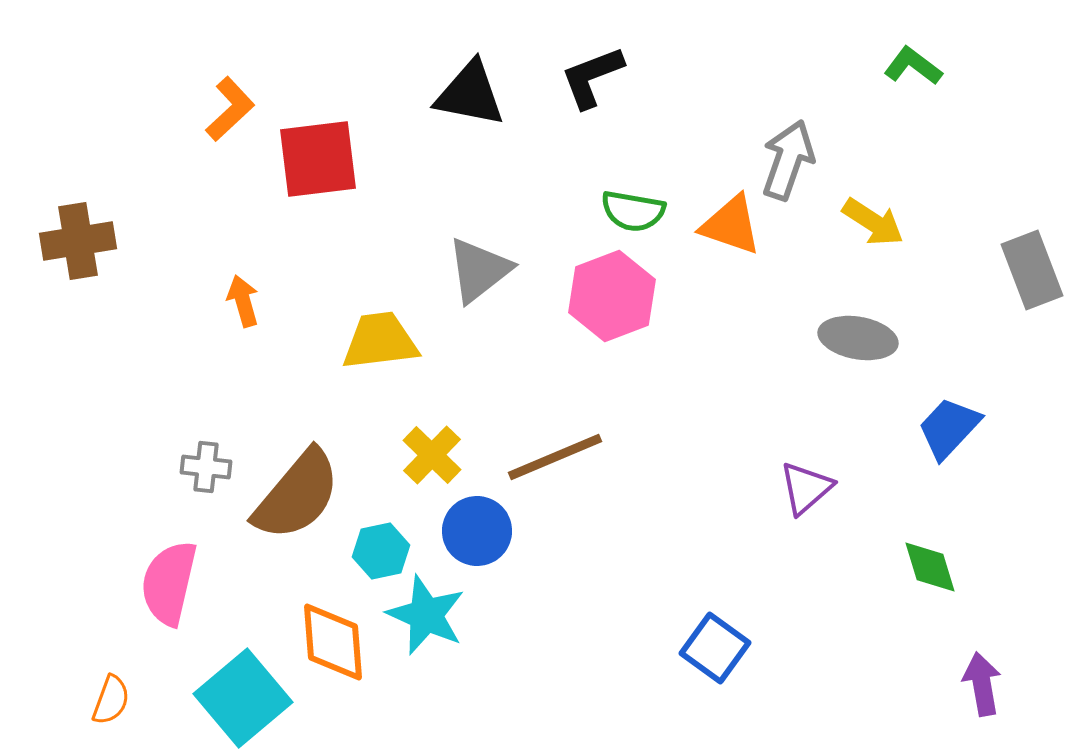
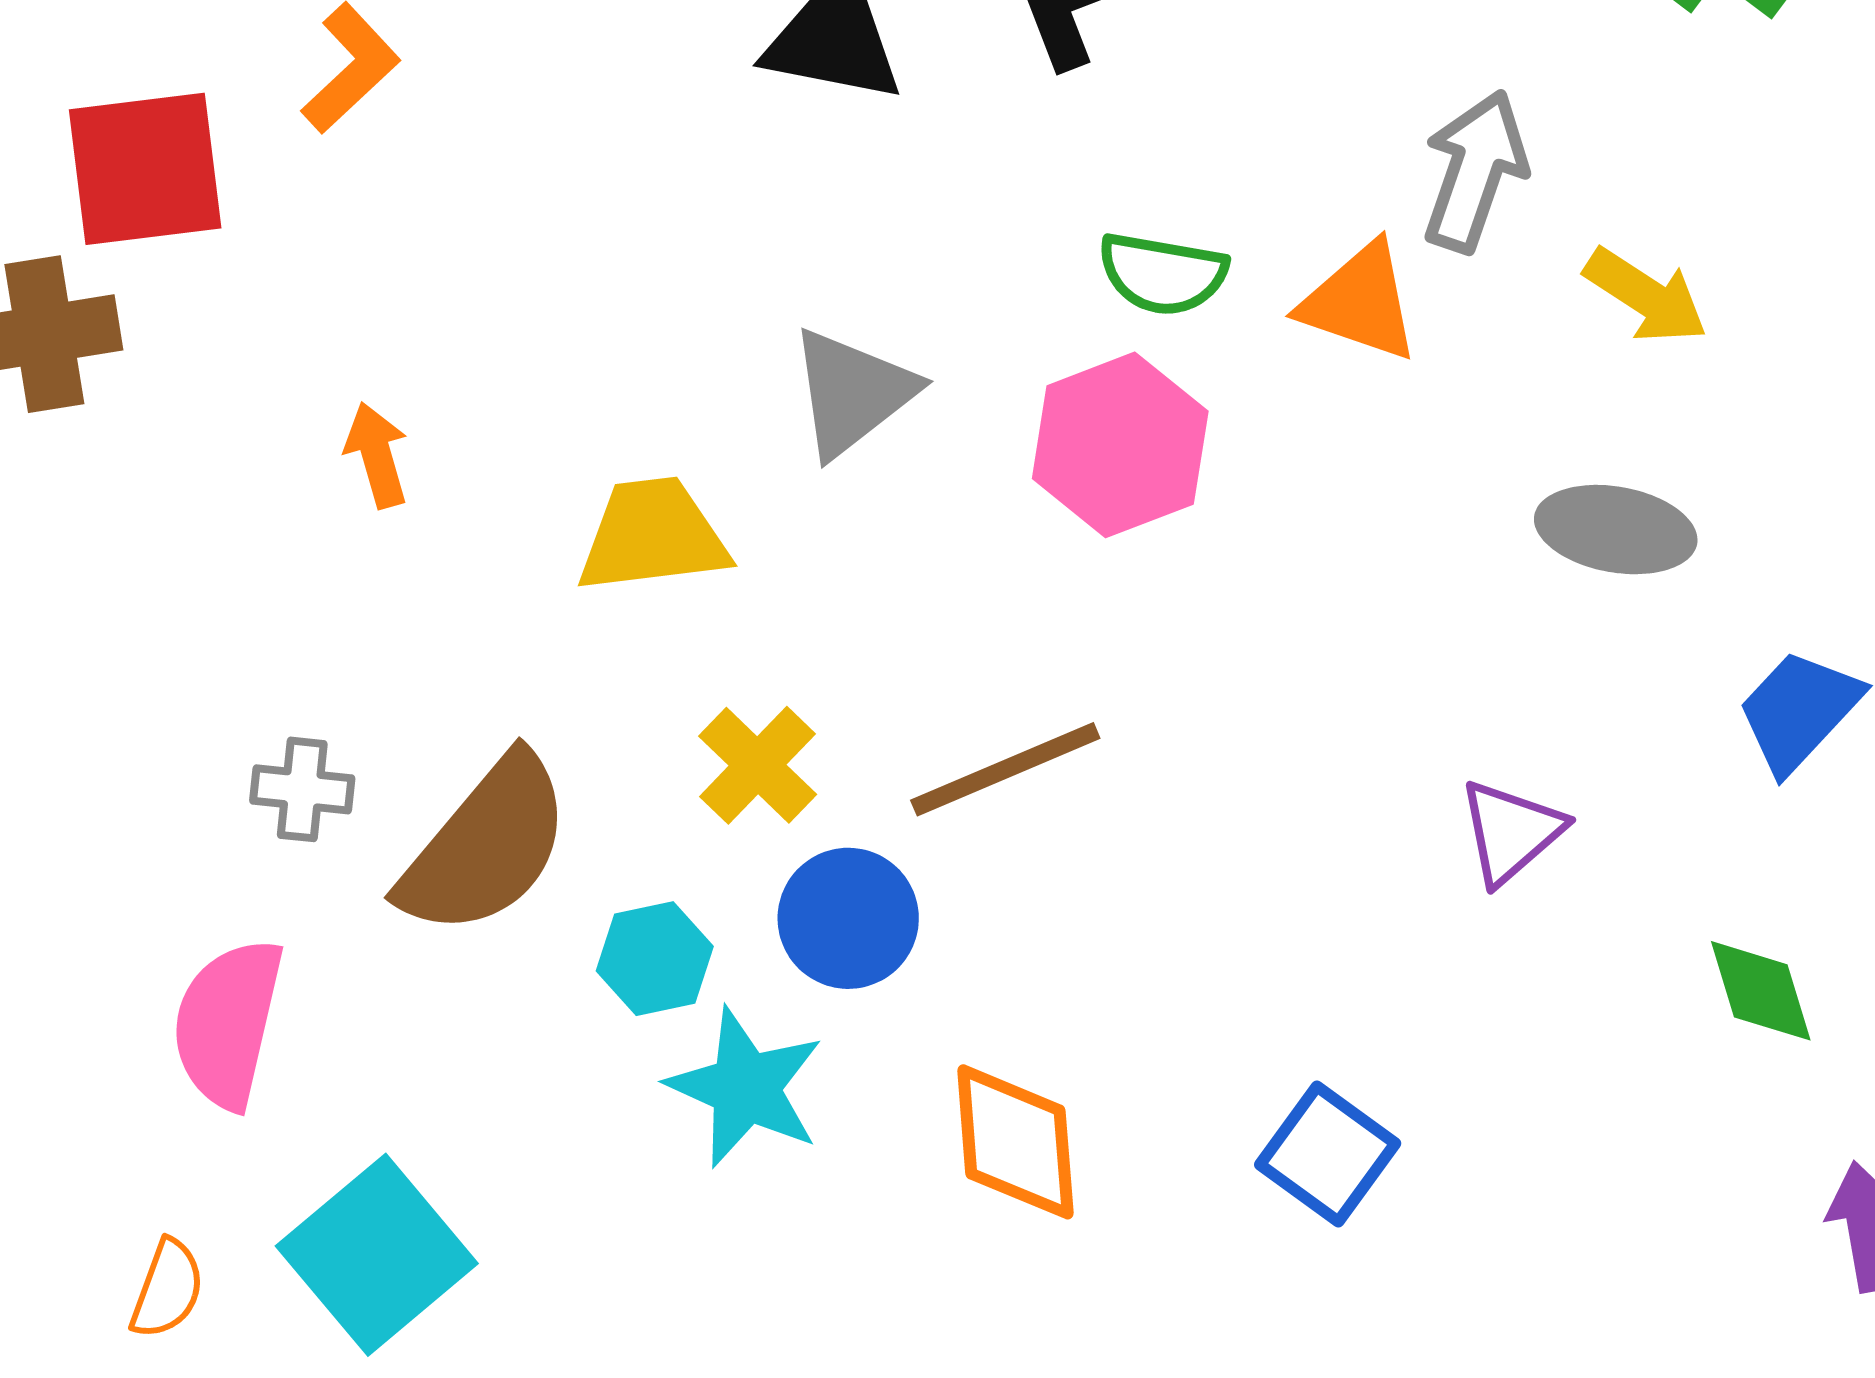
red square: (318, 159) -> (145, 169), moved
orange diamond: (333, 642) -> (1015, 1142), moved
orange semicircle: (111, 700) -> (167, 1289), moved

